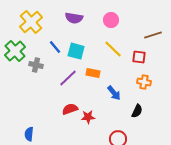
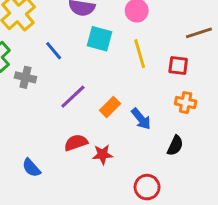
yellow line: (113, 49) -> (140, 54), turned 30
cyan square: (76, 51) -> (100, 39), moved
orange rectangle: (93, 73) -> (110, 107), moved, turned -56
blue semicircle: (29, 134) -> (31, 168), moved, turned -48

